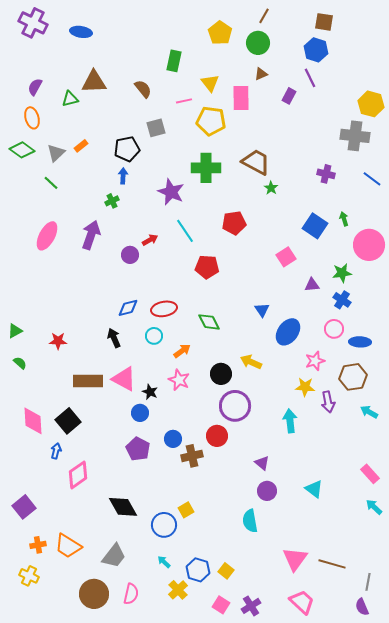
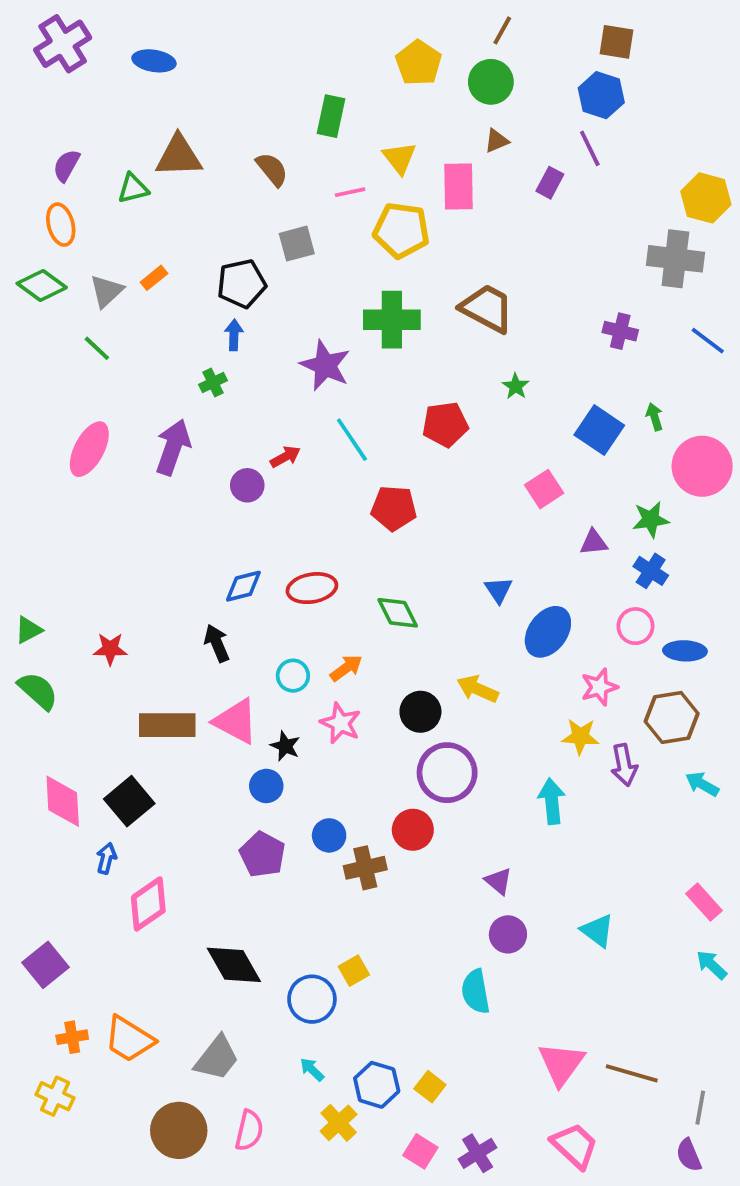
purple cross: (33, 23) -> (63, 44), turned 32
green star: (271, 188) -> (516, 386), moved
cyan circle: (154, 336) -> (293, 676), moved
green semicircle: (20, 363) -> (38, 691), size x1.6

